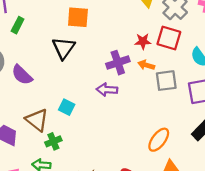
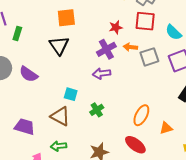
red star: (143, 41) -> (116, 27), moved
brown triangle: (37, 120) -> (60, 116), moved
orange ellipse: (159, 140) -> (141, 115), moved
green cross: (53, 141) -> (97, 110), moved

